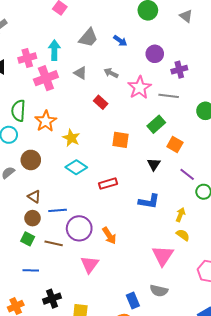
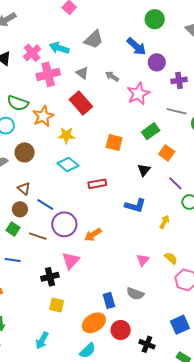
blue arrow: (120, 41) -> (136, 46), moved, size x1.5
cyan arrow: (54, 50) -> (59, 48), turned -78
pink cross: (27, 58) -> (32, 53), turned -30
gray line: (169, 96) -> (177, 111), moved
red rectangle: (101, 102) -> (81, 103), moved, size x1.6
green semicircle: (18, 111) -> (18, 103), turned -80
yellow star: (71, 138) -> (66, 135), turned -30
blue line: (58, 210) -> (45, 204), turned 30
yellow semicircle: (183, 235) -> (171, 258), moved
orange arrow: (109, 236) -> (93, 235), turned 84
pink triangle: (163, 256) -> (143, 260), size x0.6
black cross: (52, 299) -> (50, 277), moved

